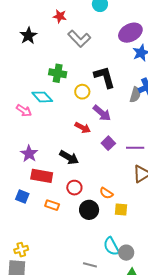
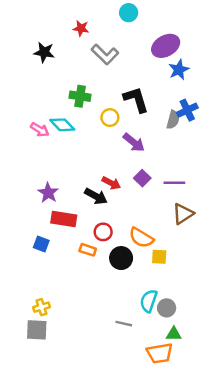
black star: (28, 36) -> (44, 52), turned -30
pink arrow: (24, 111) -> (40, 130), moved
red arrow: (83, 128) -> (111, 183), moved
orange semicircle: (106, 193) -> (141, 238), size x1.5
orange rectangle: (52, 205) -> (88, 250), moved
cyan semicircle: (111, 246) -> (149, 301), turned 48

